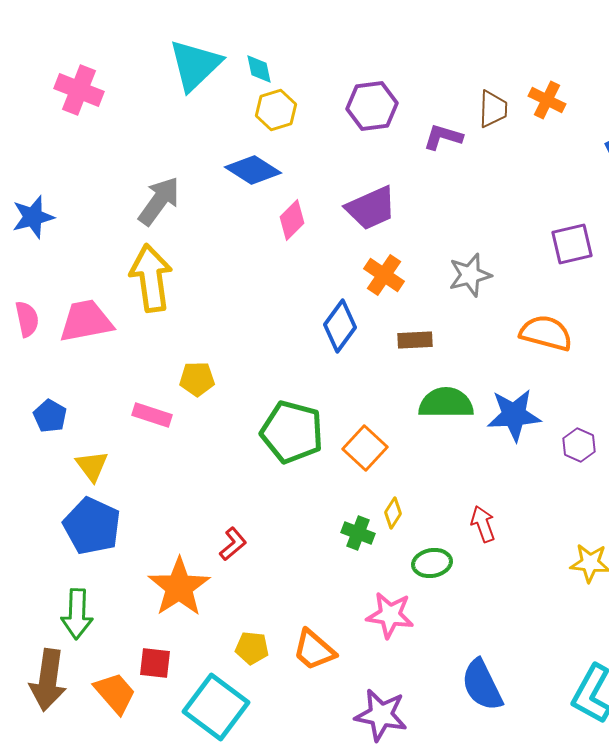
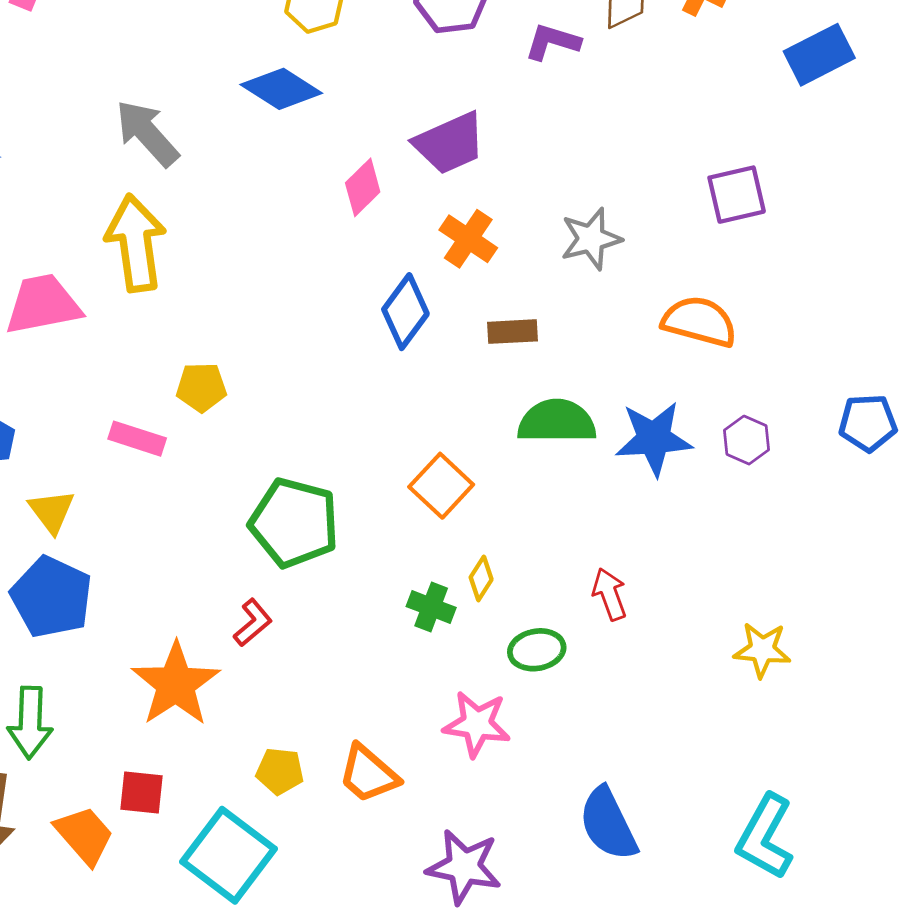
gray arrow: (159, 201) -> (147, 133), turned -78
pink diamond: (292, 220) -> (363, 187), moved
green pentagon: (292, 432) -> (294, 523), moved
purple hexagon: (579, 445) -> (747, 440), moved

